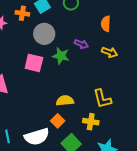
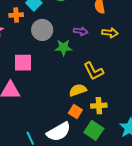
pink square: (34, 63) -> (23, 63), moved
yellow L-shape: (102, 99) -> (94, 71), moved
yellow cross: (91, 122) -> (99, 106), moved

